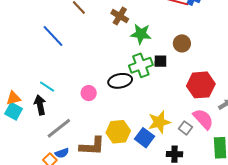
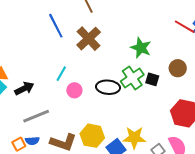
brown cross: (120, 16) -> (89, 39), moved, size x1.4
green cross: (141, 65) -> (132, 78), turned -30
cyan line: (47, 87) -> (61, 74), moved, turned 70
black arrow: (40, 105) -> (24, 88), turned 60

